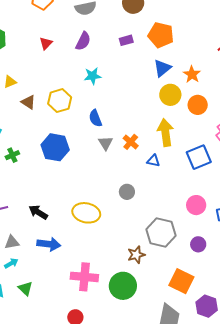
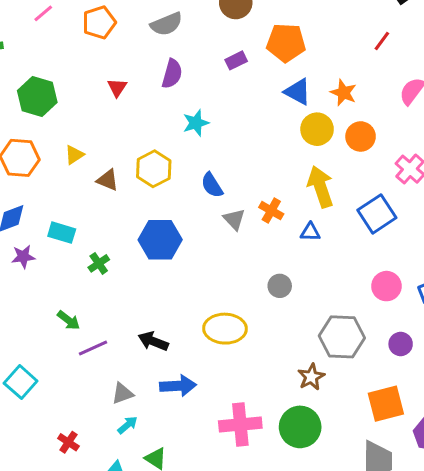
blue triangle: (162, 68) -> (298, 92), turned -42
orange square: (181, 281) -> (386, 404), turned -30

